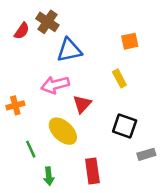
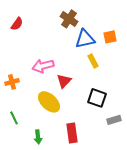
brown cross: (47, 22) -> (69, 19), moved
orange square: (130, 41) -> (110, 37), moved
blue triangle: (69, 50) -> (85, 39), moved
green line: (31, 149) -> (14, 118), moved

